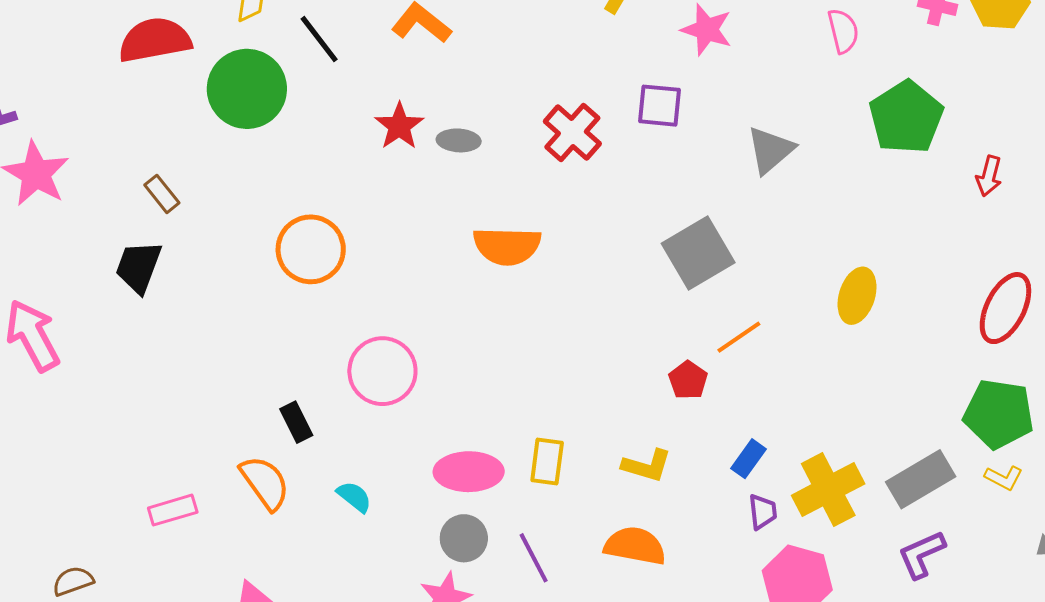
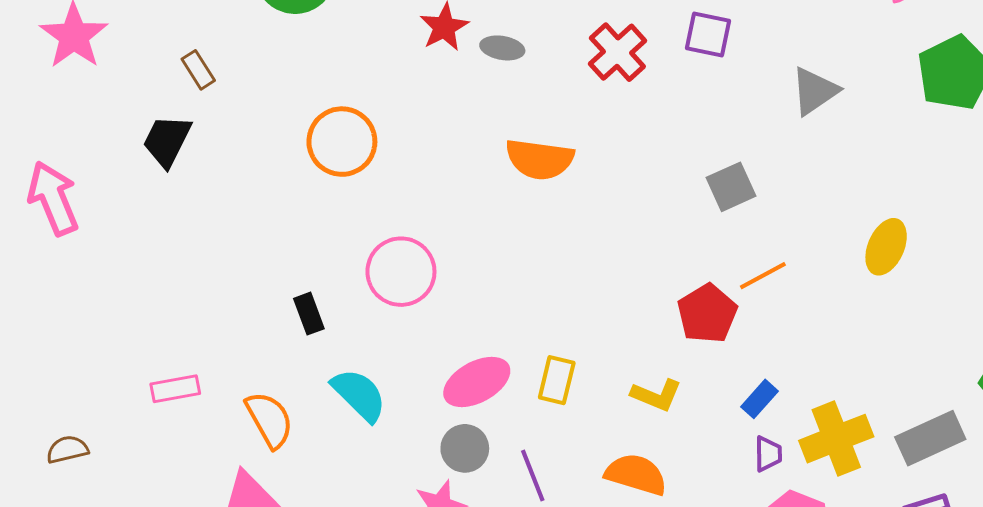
gray square: (698, 253) -> (731, 187), size x0.7
red pentagon: (688, 380) -> (707, 314), size x1.5
pink ellipse: (469, 472) -> (477, 382), turned -34
orange semicircle: (265, 483) -> (269, 420), moved
cyan semicircle: (354, 497) -> (359, 395), size x1.6

